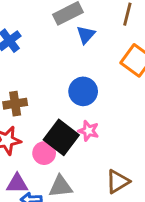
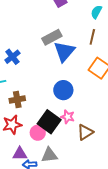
blue triangle: (86, 35) -> (64, 51), size x1.6
brown triangle: (118, 182) -> (85, 132), moved

